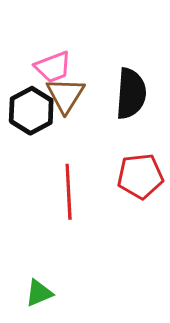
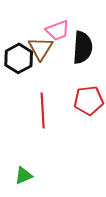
pink trapezoid: (53, 67) -> (58, 30), moved

